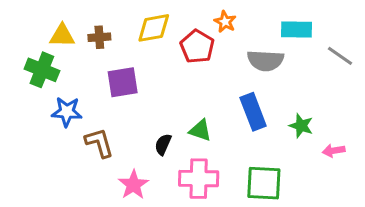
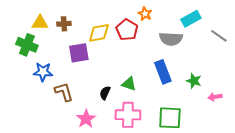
yellow diamond: (154, 28) -> (99, 33), moved
cyan rectangle: (296, 29) -> (191, 19), turned -30

